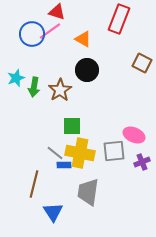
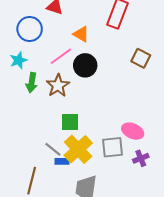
pink line: (50, 31) -> (61, 56), moved
cyan star: (16, 78) -> (18, 60), moved
yellow cross: (80, 153) -> (78, 149), turned 36

